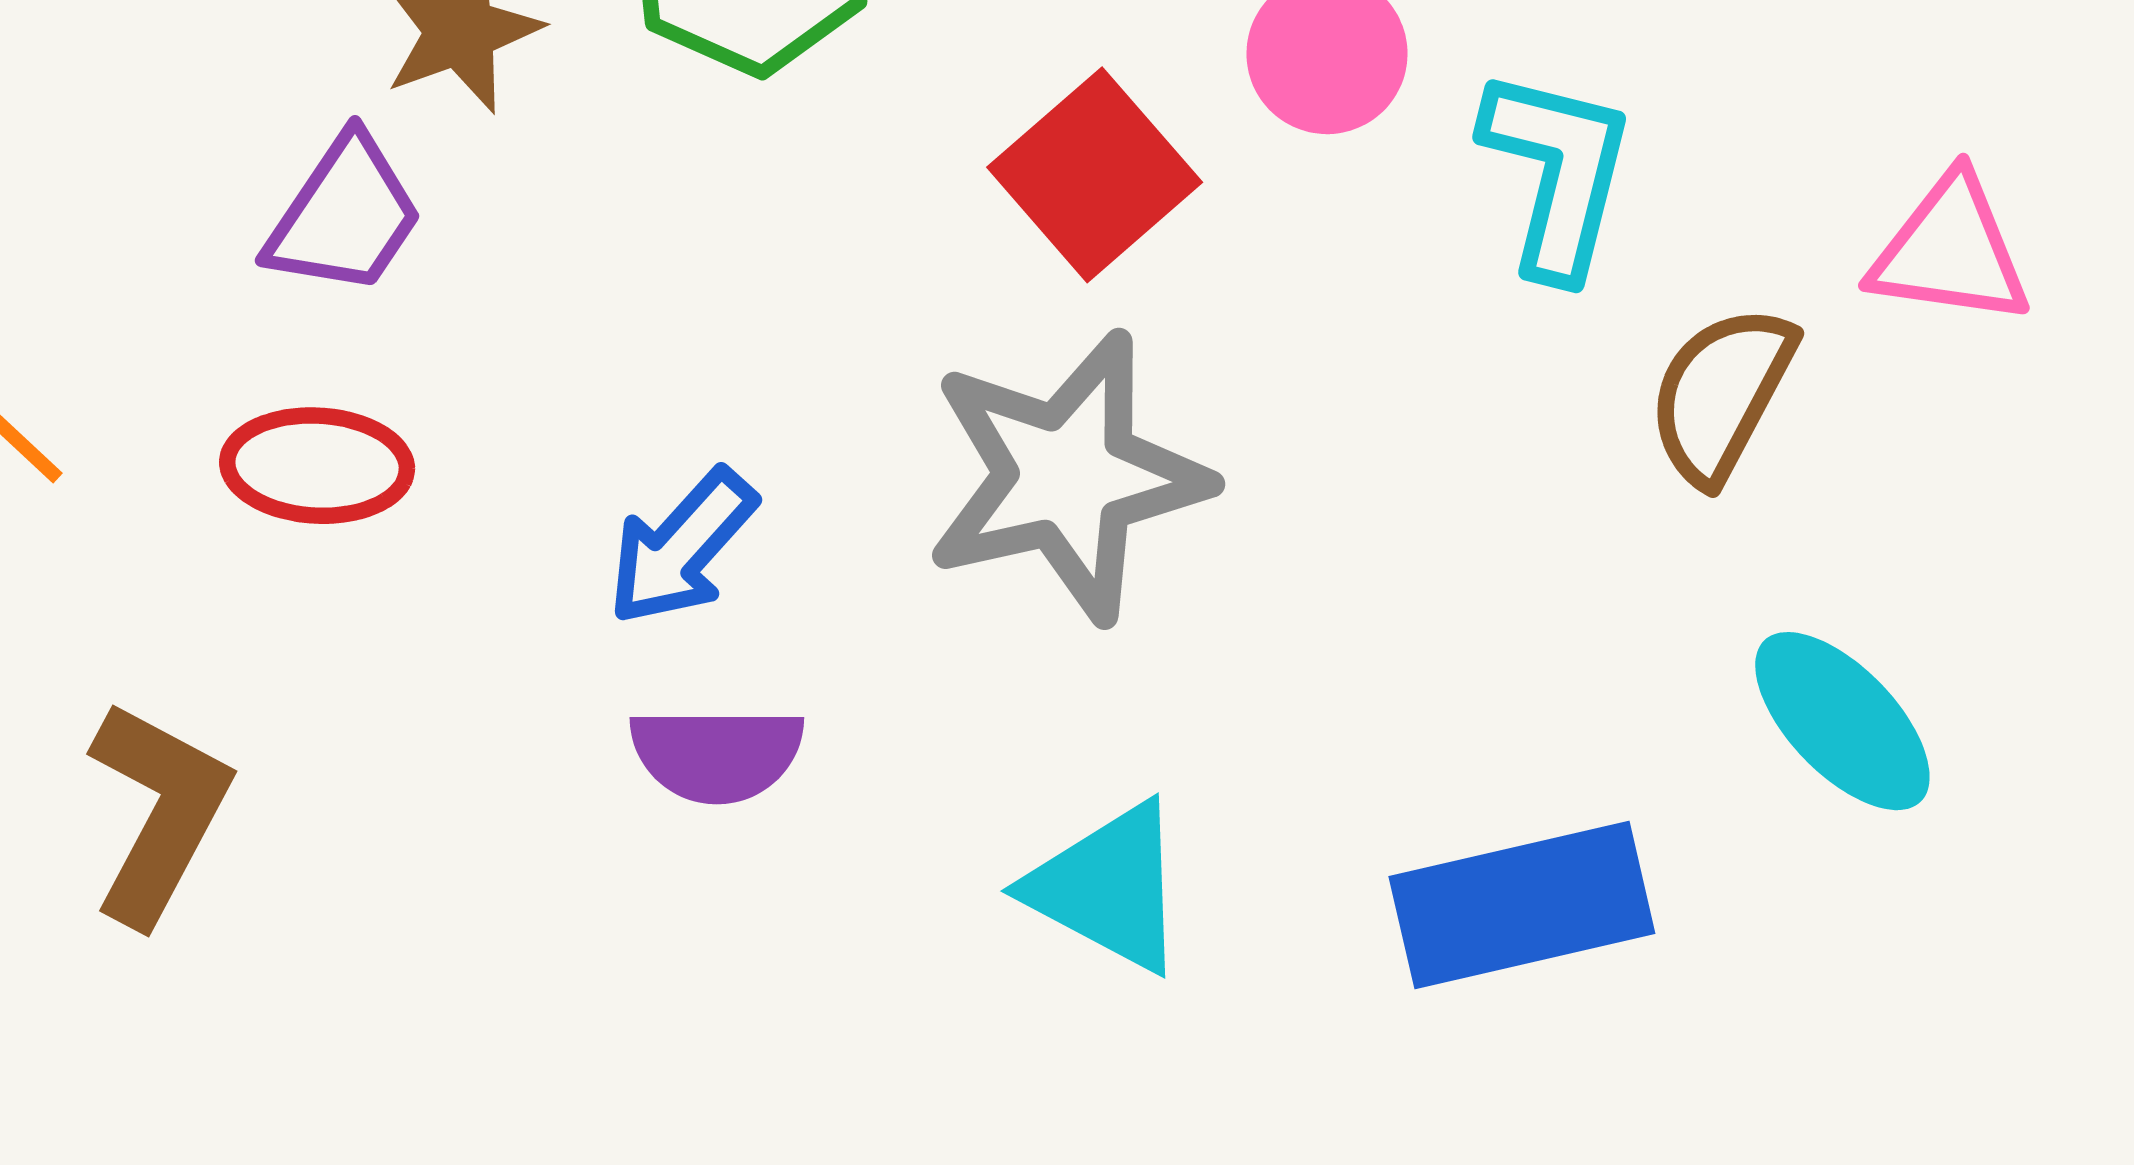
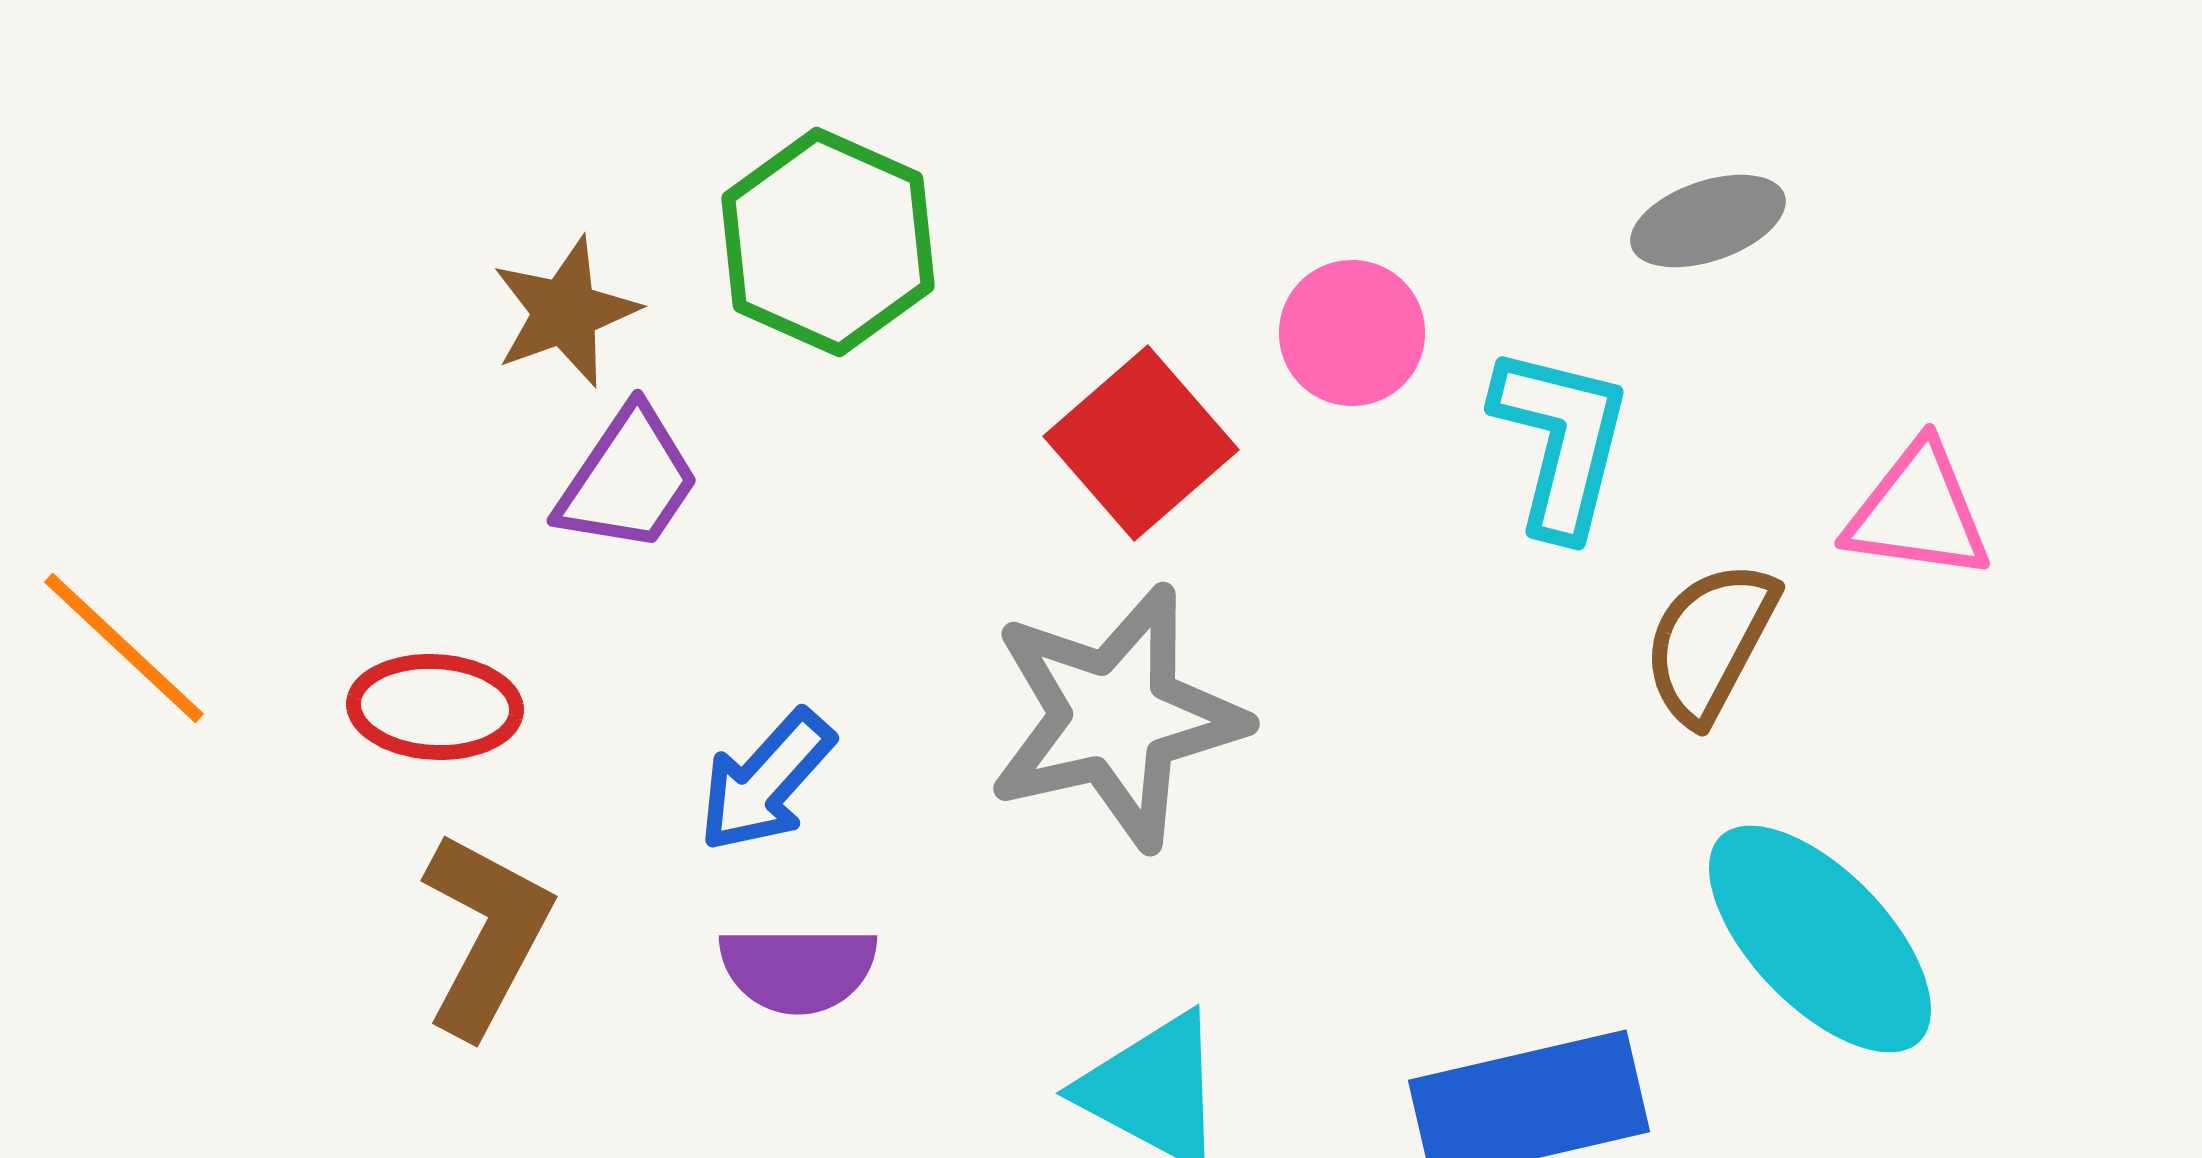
purple trapezoid: (345, 216) -> (628, 480), moved
cyan ellipse: (1842, 721) -> (1820, 939), size x1.4
brown L-shape: (159, 812) -> (486, 934), moved

